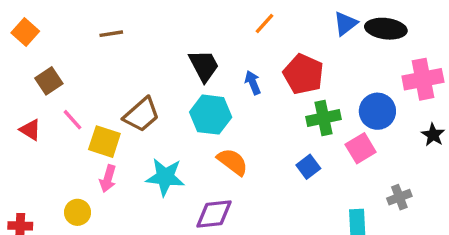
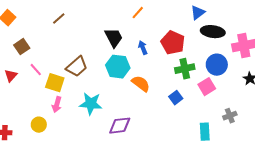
orange line: (265, 24) -> (138, 13), moved
black ellipse: (386, 29) -> (213, 32), moved
brown line: (111, 34) -> (59, 19), turned -32
red triangle: (30, 130) -> (11, 76), turned 40
orange semicircle: (233, 162) -> (141, 84), moved

